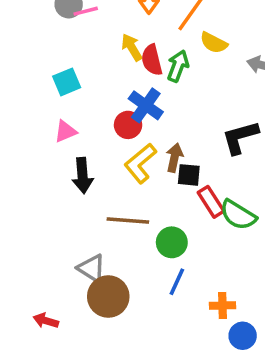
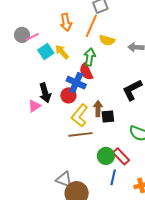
red semicircle: (152, 60) -> (86, 72), moved
cyan square: (67, 82) -> (46, 52), moved
black arrow: (83, 175) -> (45, 93), moved
red rectangle: (211, 202) -> (121, 156), moved
brown line: (128, 220) -> (81, 134), moved

